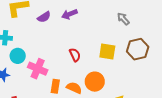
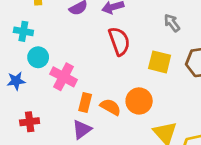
gray arrow: (123, 19) -> (172, 23), moved
red semicircle: (75, 55) -> (119, 41), moved, size x1.5

